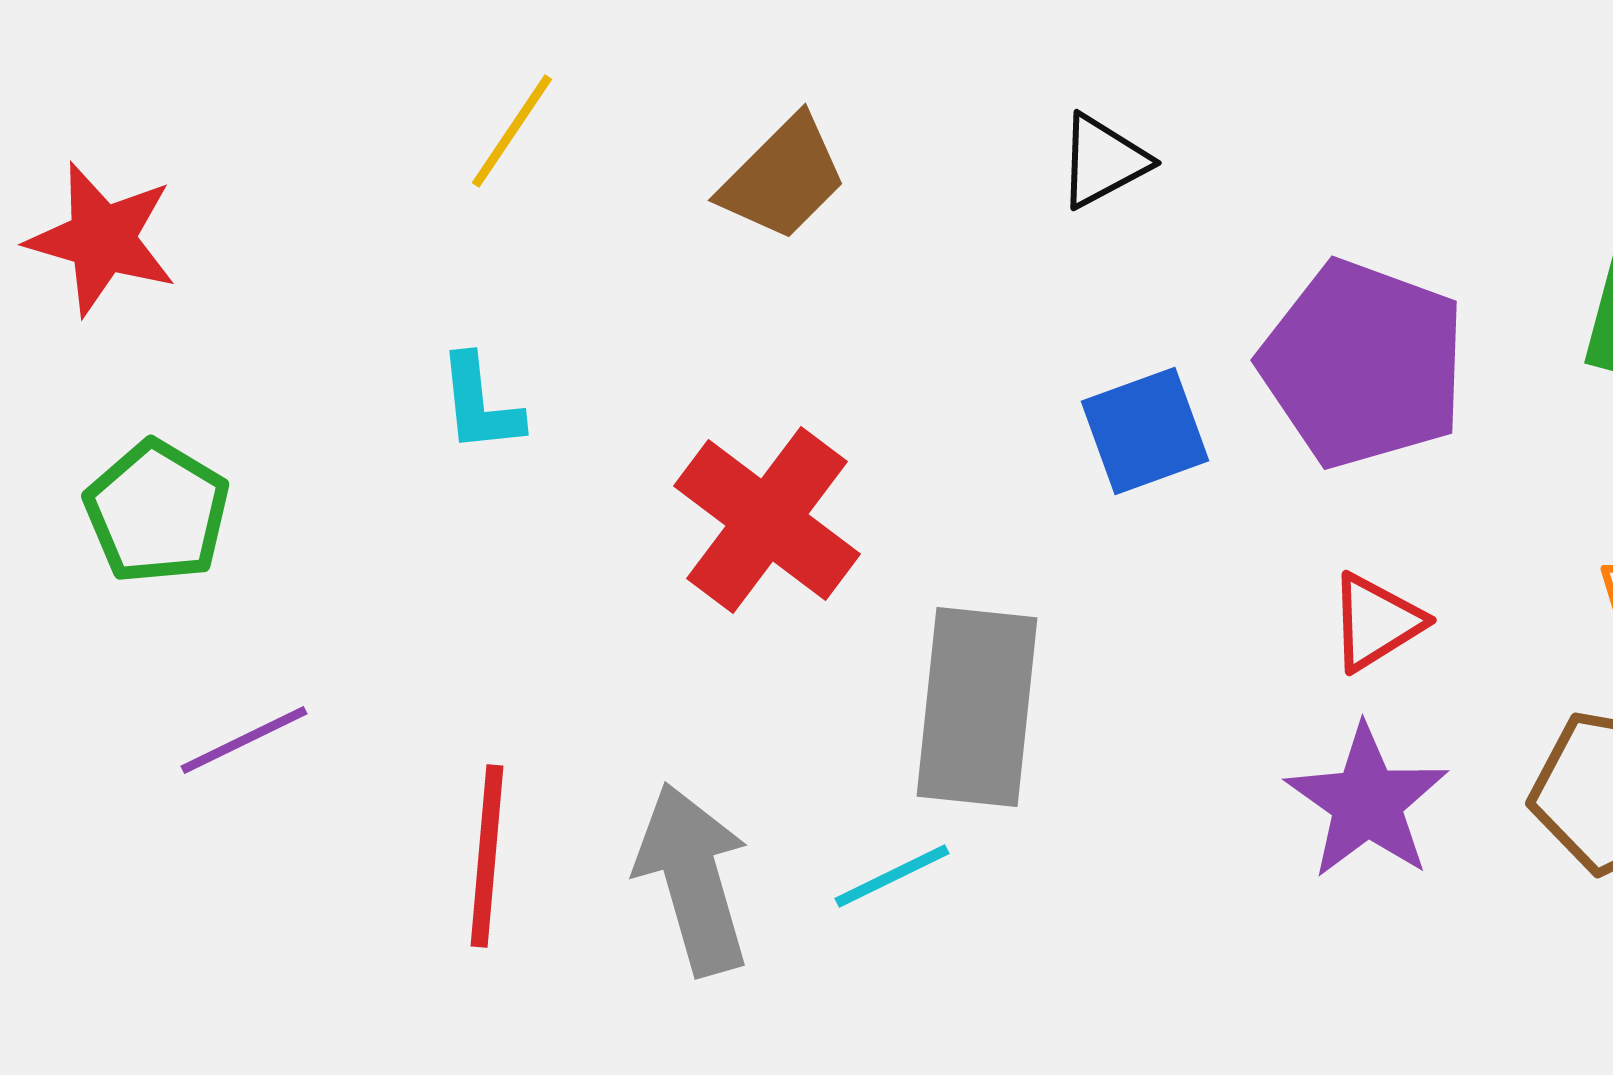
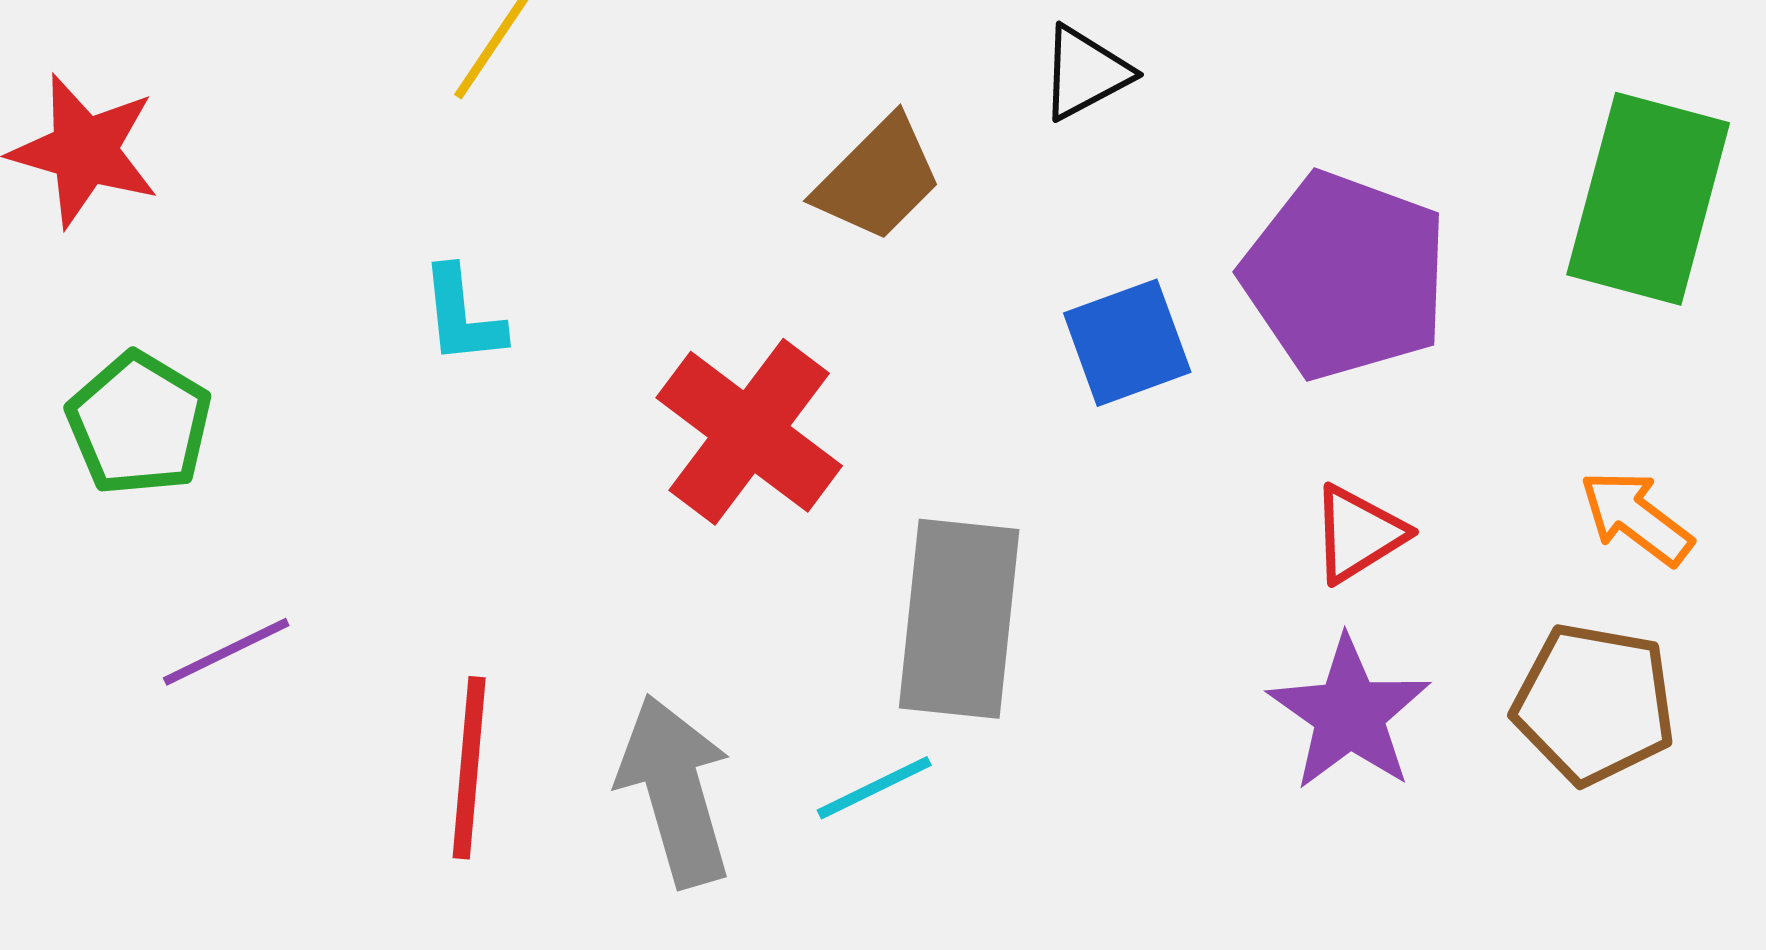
brown trapezoid: (783, 178) -> (878, 179), moved

